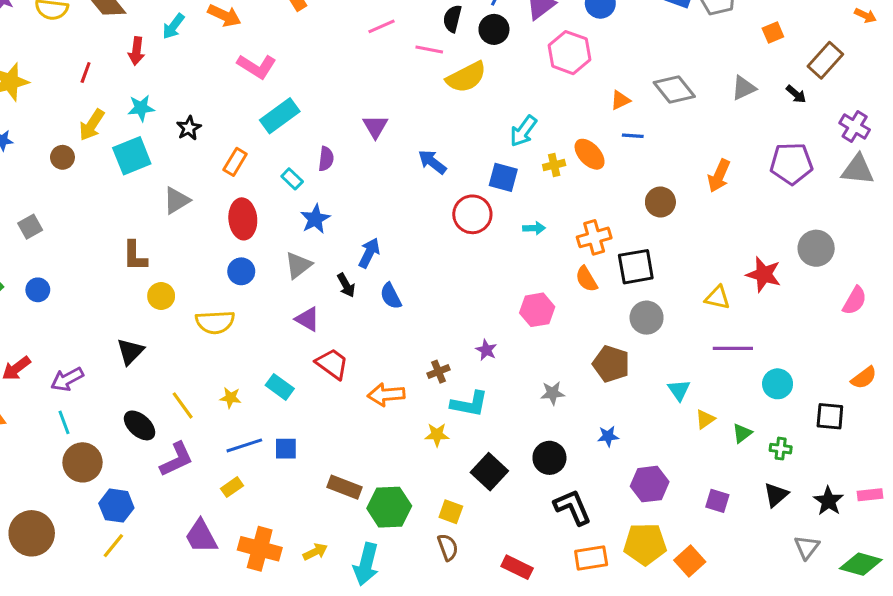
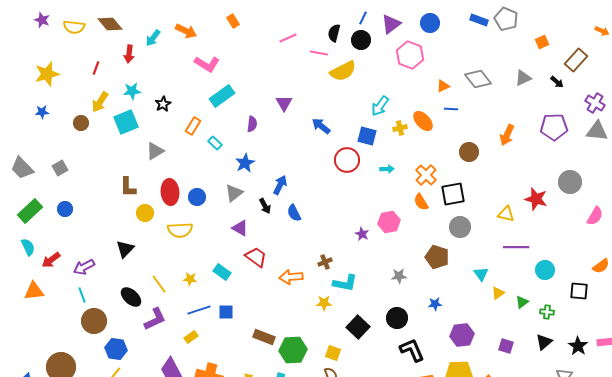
cyan rectangle: (292, 179) -> (215, 143), moved
red ellipse: (243, 219) -> (170, 192), moved
orange cross: (594, 237) -> (426, 175), turned -30
purple star: (486, 350) -> (362, 234), moved

